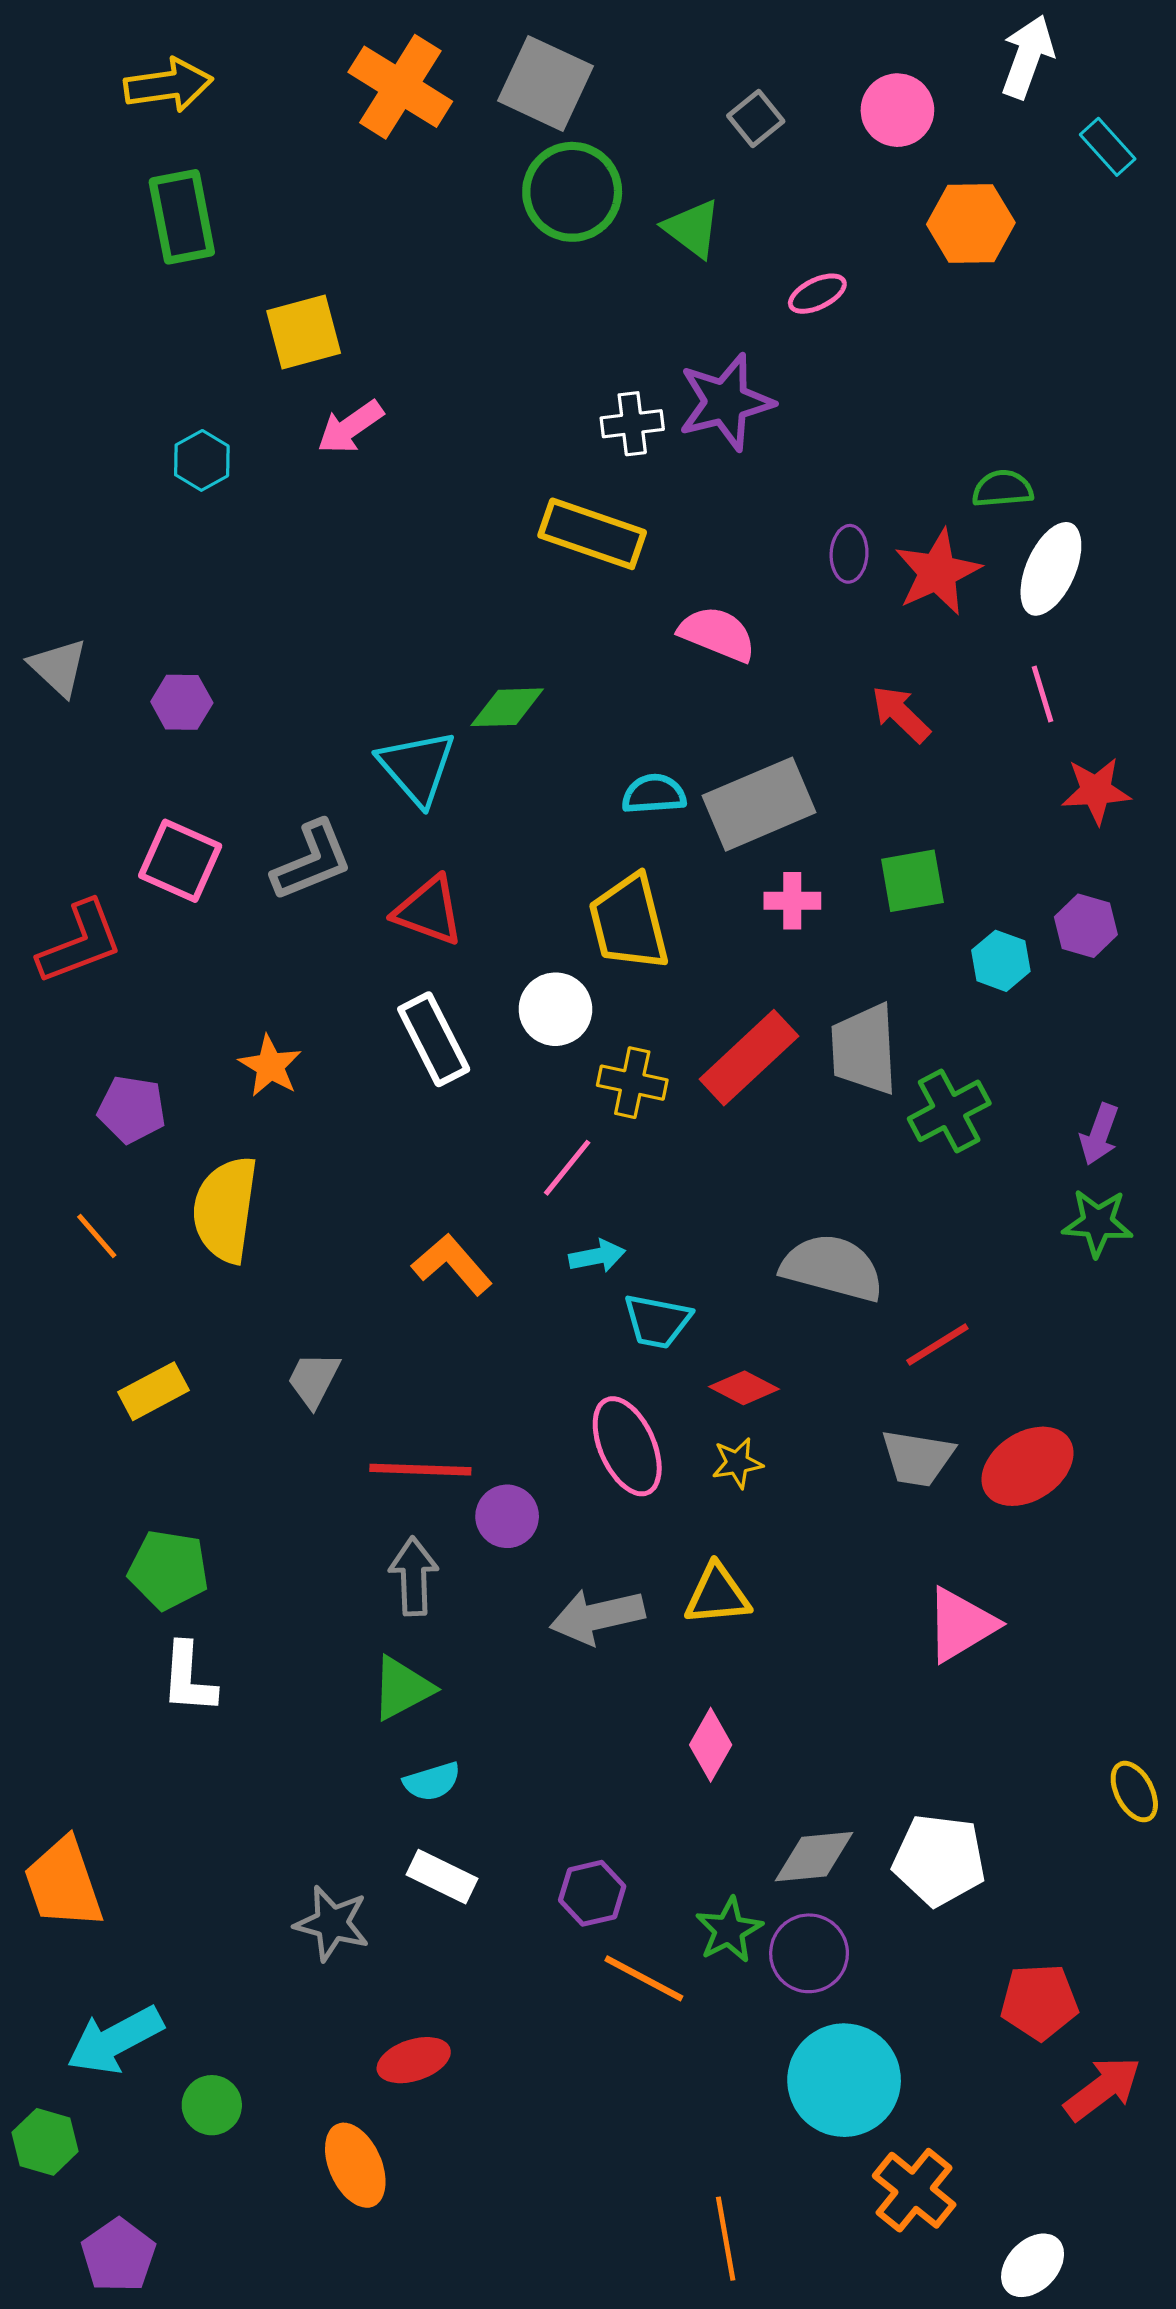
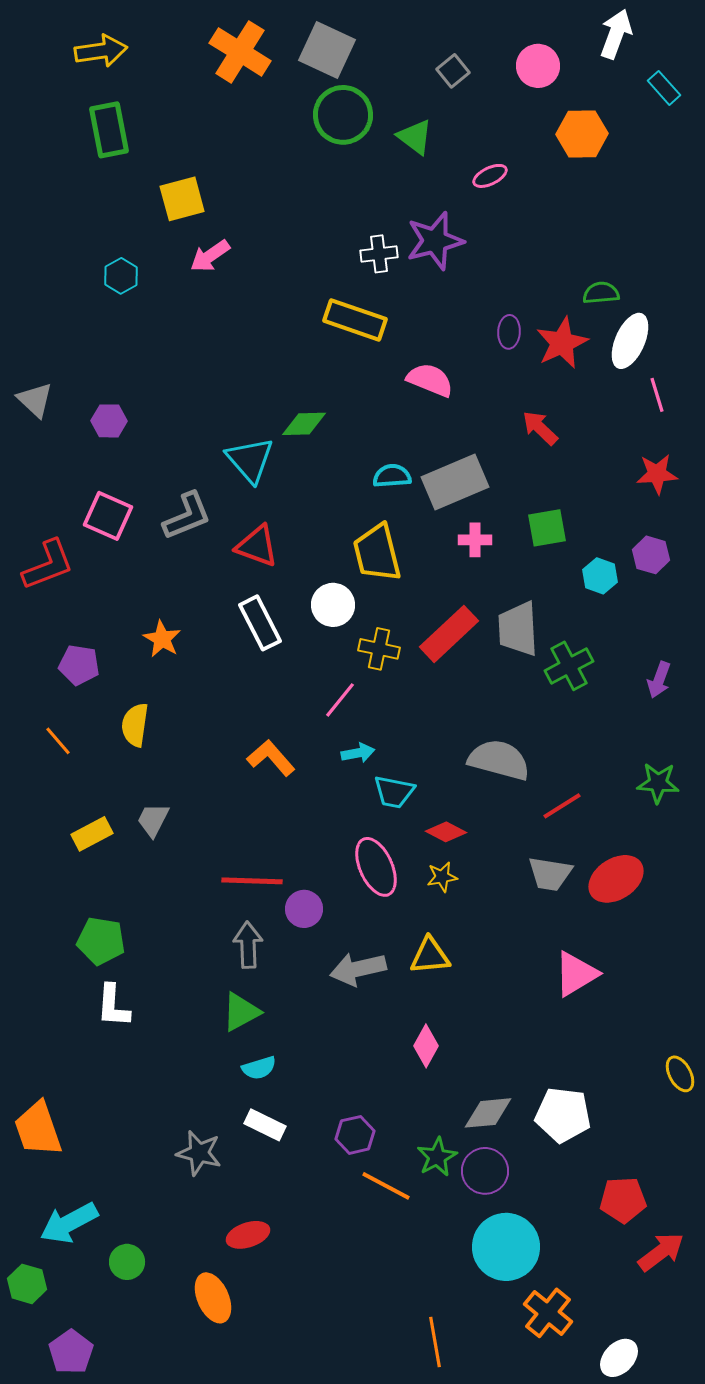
pink line: (1043, 694) -> (657, 395), moved
yellow semicircle: (225, 1209) -> (135, 725), size x0.7
green star: (1098, 1223) -> (658, 783), moved
gray trapezoid: (314, 1380) -> (153, 820), moved

